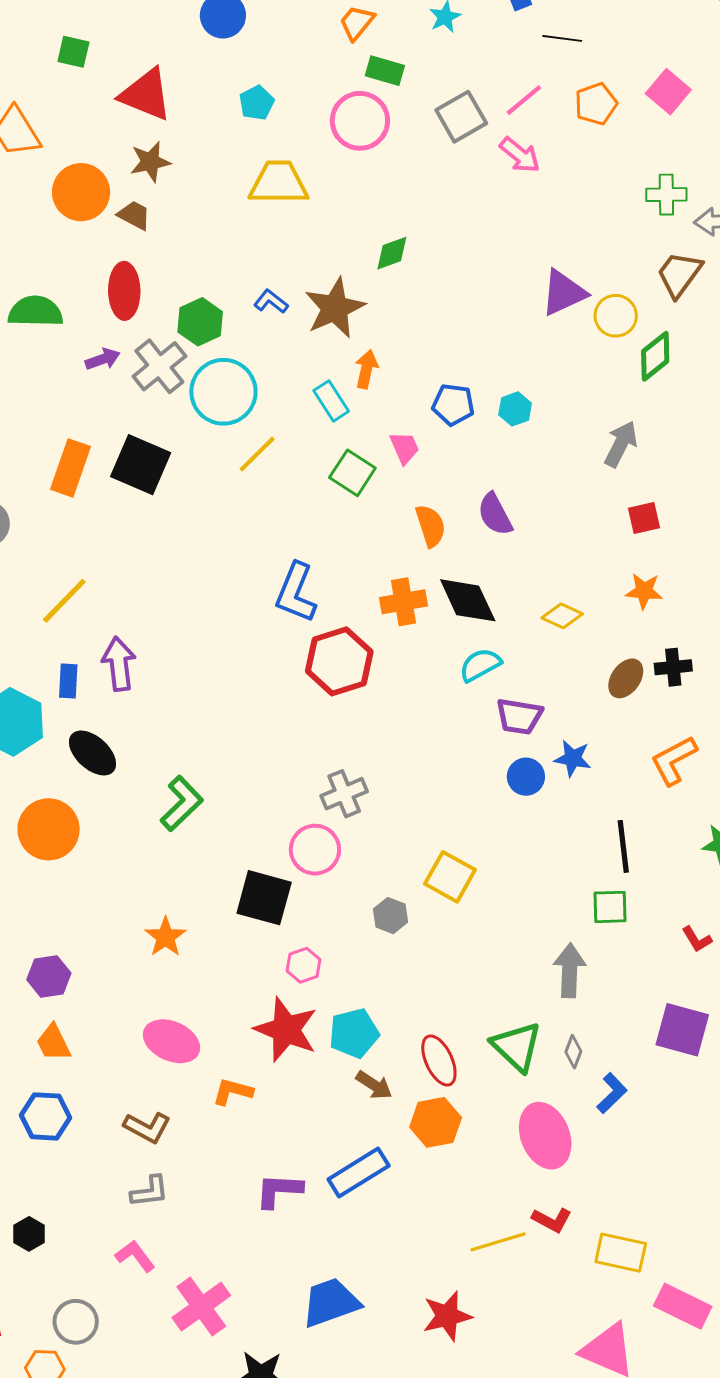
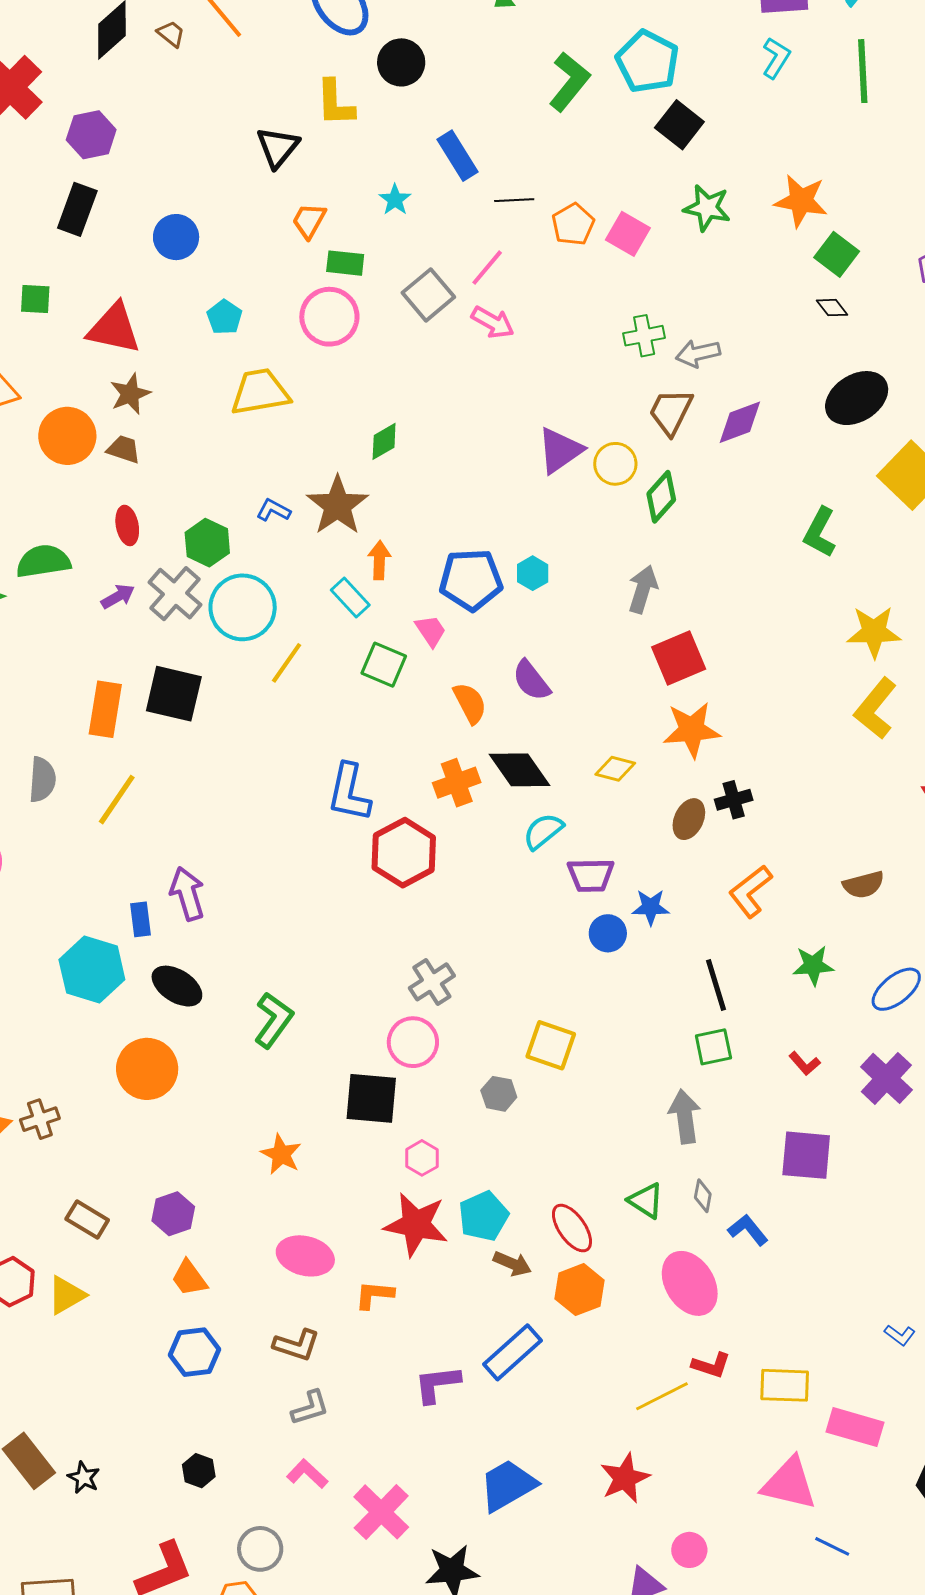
orange pentagon: (596, 104) -> (573, 224), moved
red ellipse: (124, 291) -> (127, 526), size x0.7
blue pentagon: (453, 405) -> (471, 580), size x1.5
red square: (644, 518) -> (679, 658), size x1.6
orange star: (644, 591) -> (692, 730), size x1.5
yellow line: (64, 601) -> (117, 800), moved
green triangle: (517, 1046) -> (646, 1201), size x0.7
blue L-shape: (612, 1093) -> (748, 1230), turned -75

